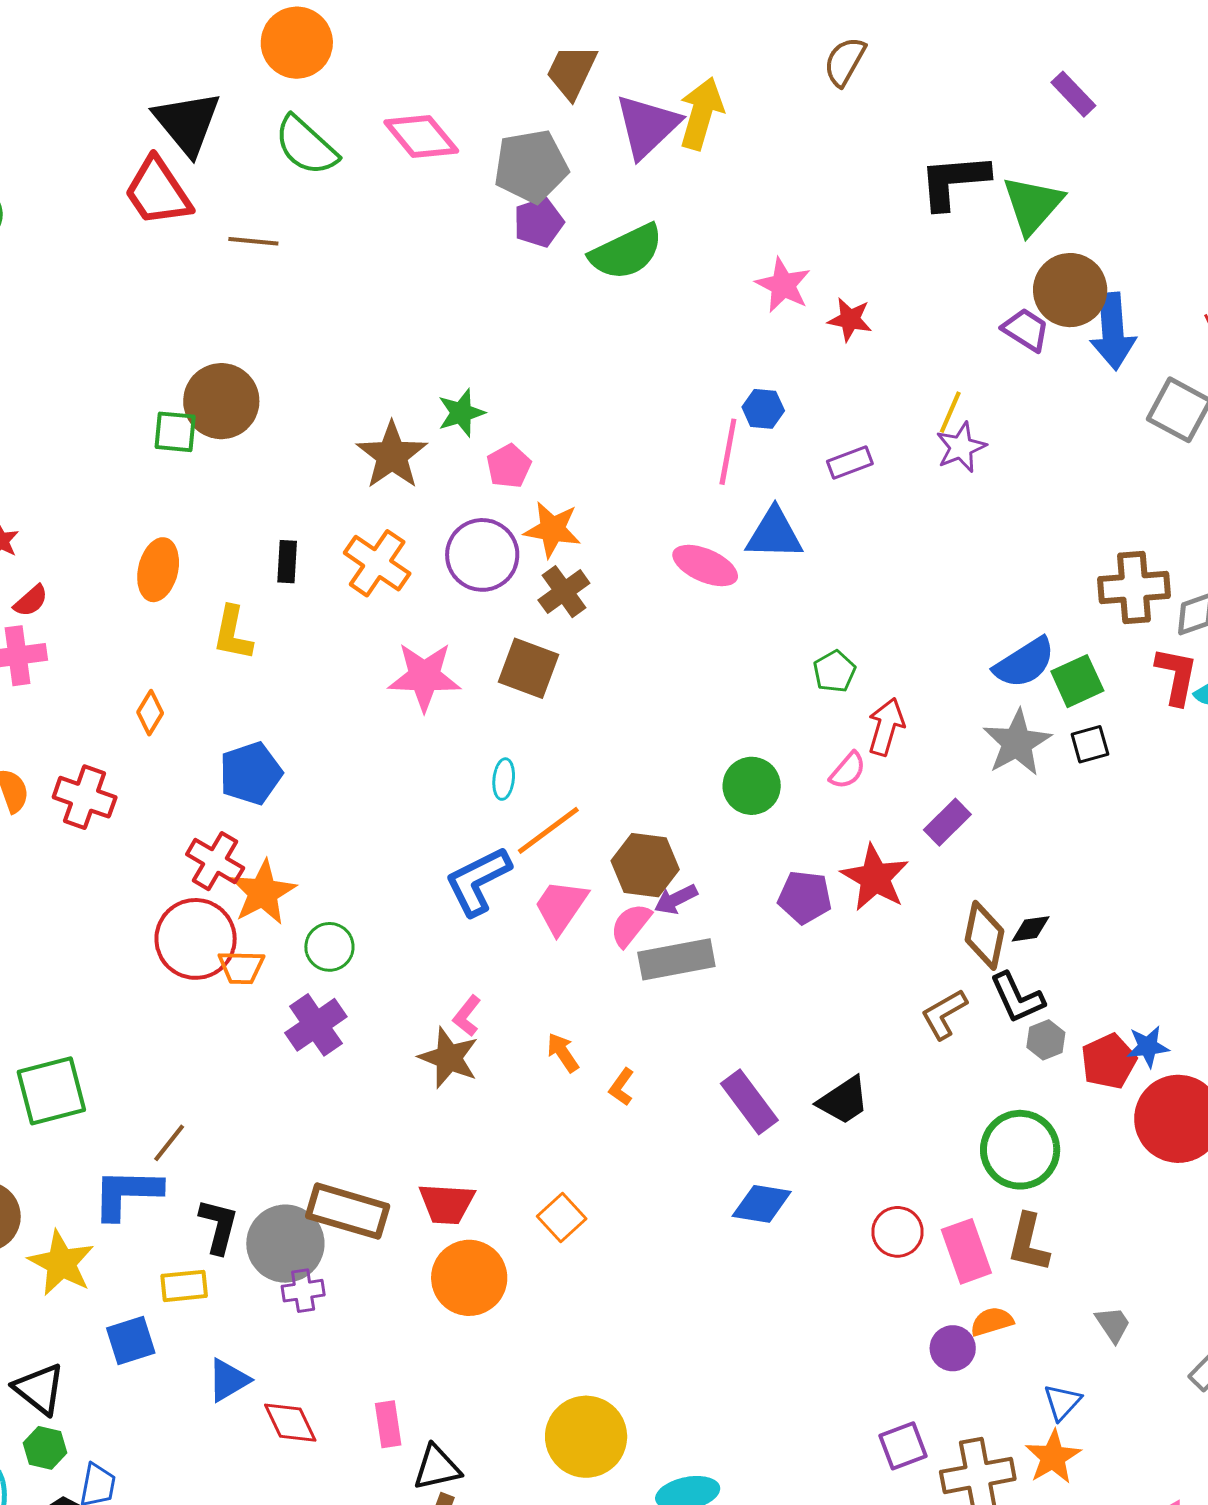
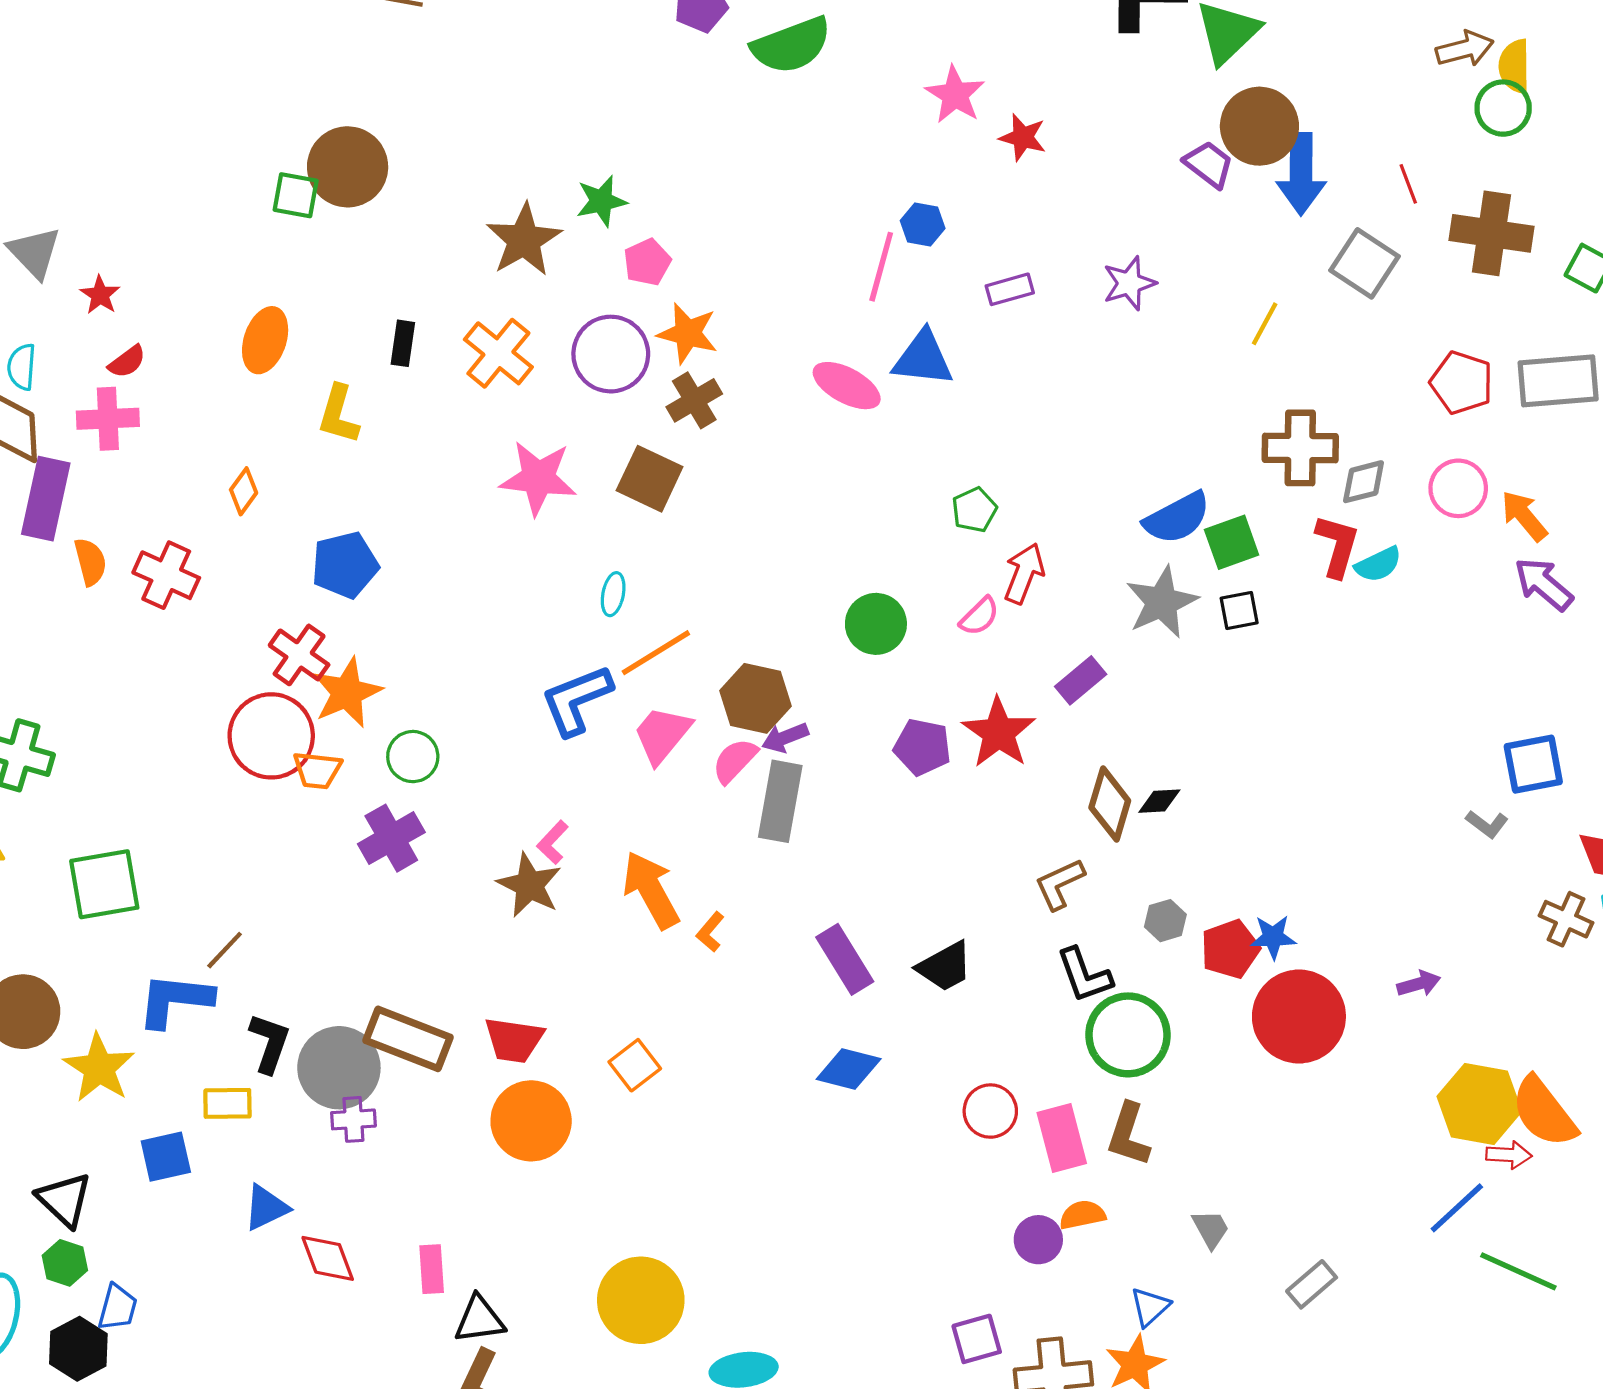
yellow line: (950, 412) -> (1265, 324), moved
gray rectangle: (676, 959) -> (780, 801), turned -74
black L-shape: (1017, 998) -> (1084, 975), moved
orange arrow: (563, 1053) -> (651, 890), size x1.8

